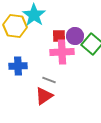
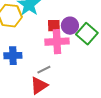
gray line: (49, 80) -> (44, 70), turned -48

